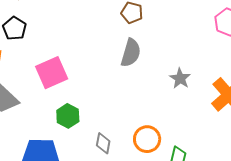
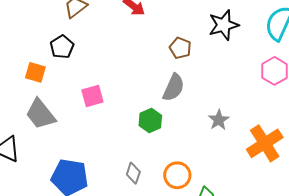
pink square: (52, 73) -> (92, 96), size x0.7
green hexagon: (68, 116) -> (150, 120), moved

